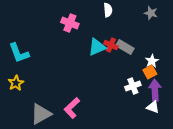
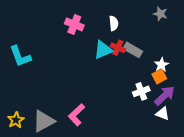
white semicircle: (108, 10) -> (114, 23), moved
yellow star: (16, 83) -> (16, 120), moved
purple arrow: (155, 90) -> (165, 96), turned 50

